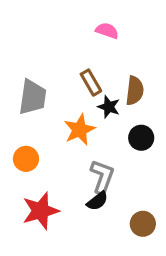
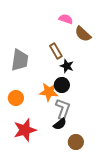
brown semicircle: (135, 91) -> (83, 34), moved, turned 126
orange star: (80, 130) -> (49, 92), moved, turned 30
black circle: (141, 138) -> (62, 85), moved
brown circle: (143, 224) -> (76, 142), moved

